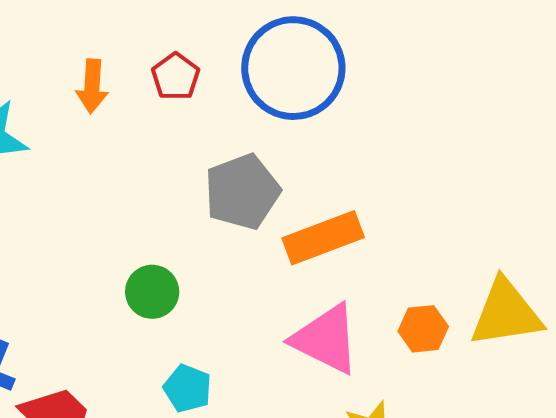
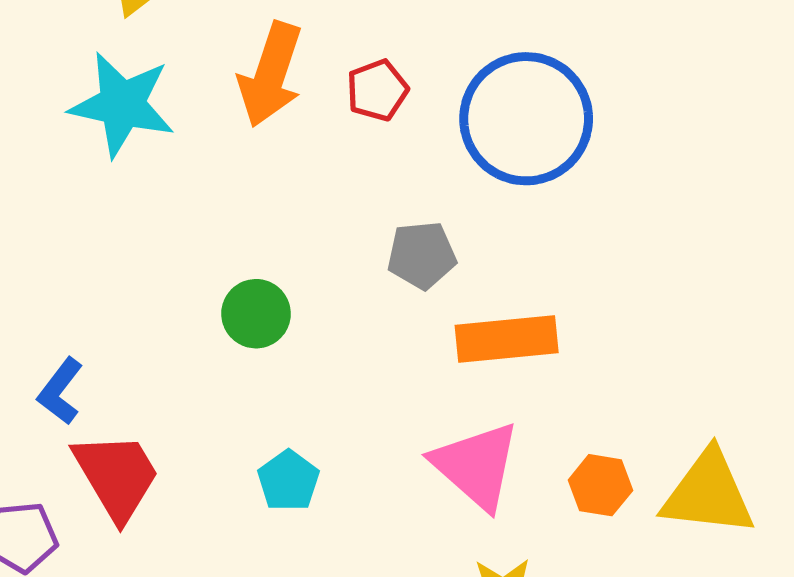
orange arrow: (92, 86) -> (271, 75), size x1.5
gray pentagon: (242, 192) -> (422, 255), size x0.7
green circle: (152, 292) -> (256, 314), moved

